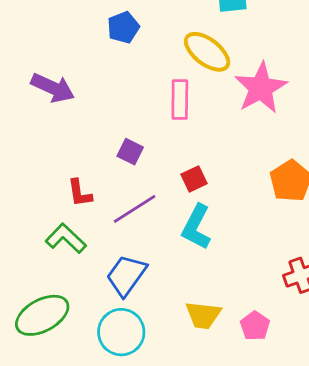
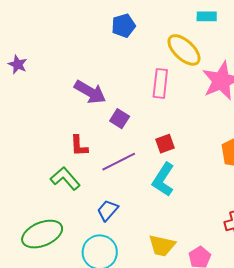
purple arrow: (53, 88) -> (90, 92), moved
blue trapezoid: (126, 275) -> (108, 210), size x0.7

